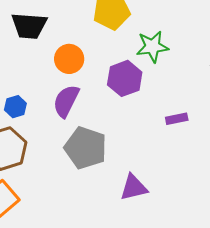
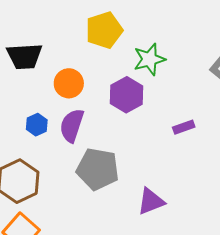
blue hexagon: (15, 107) -> (37, 125), moved

